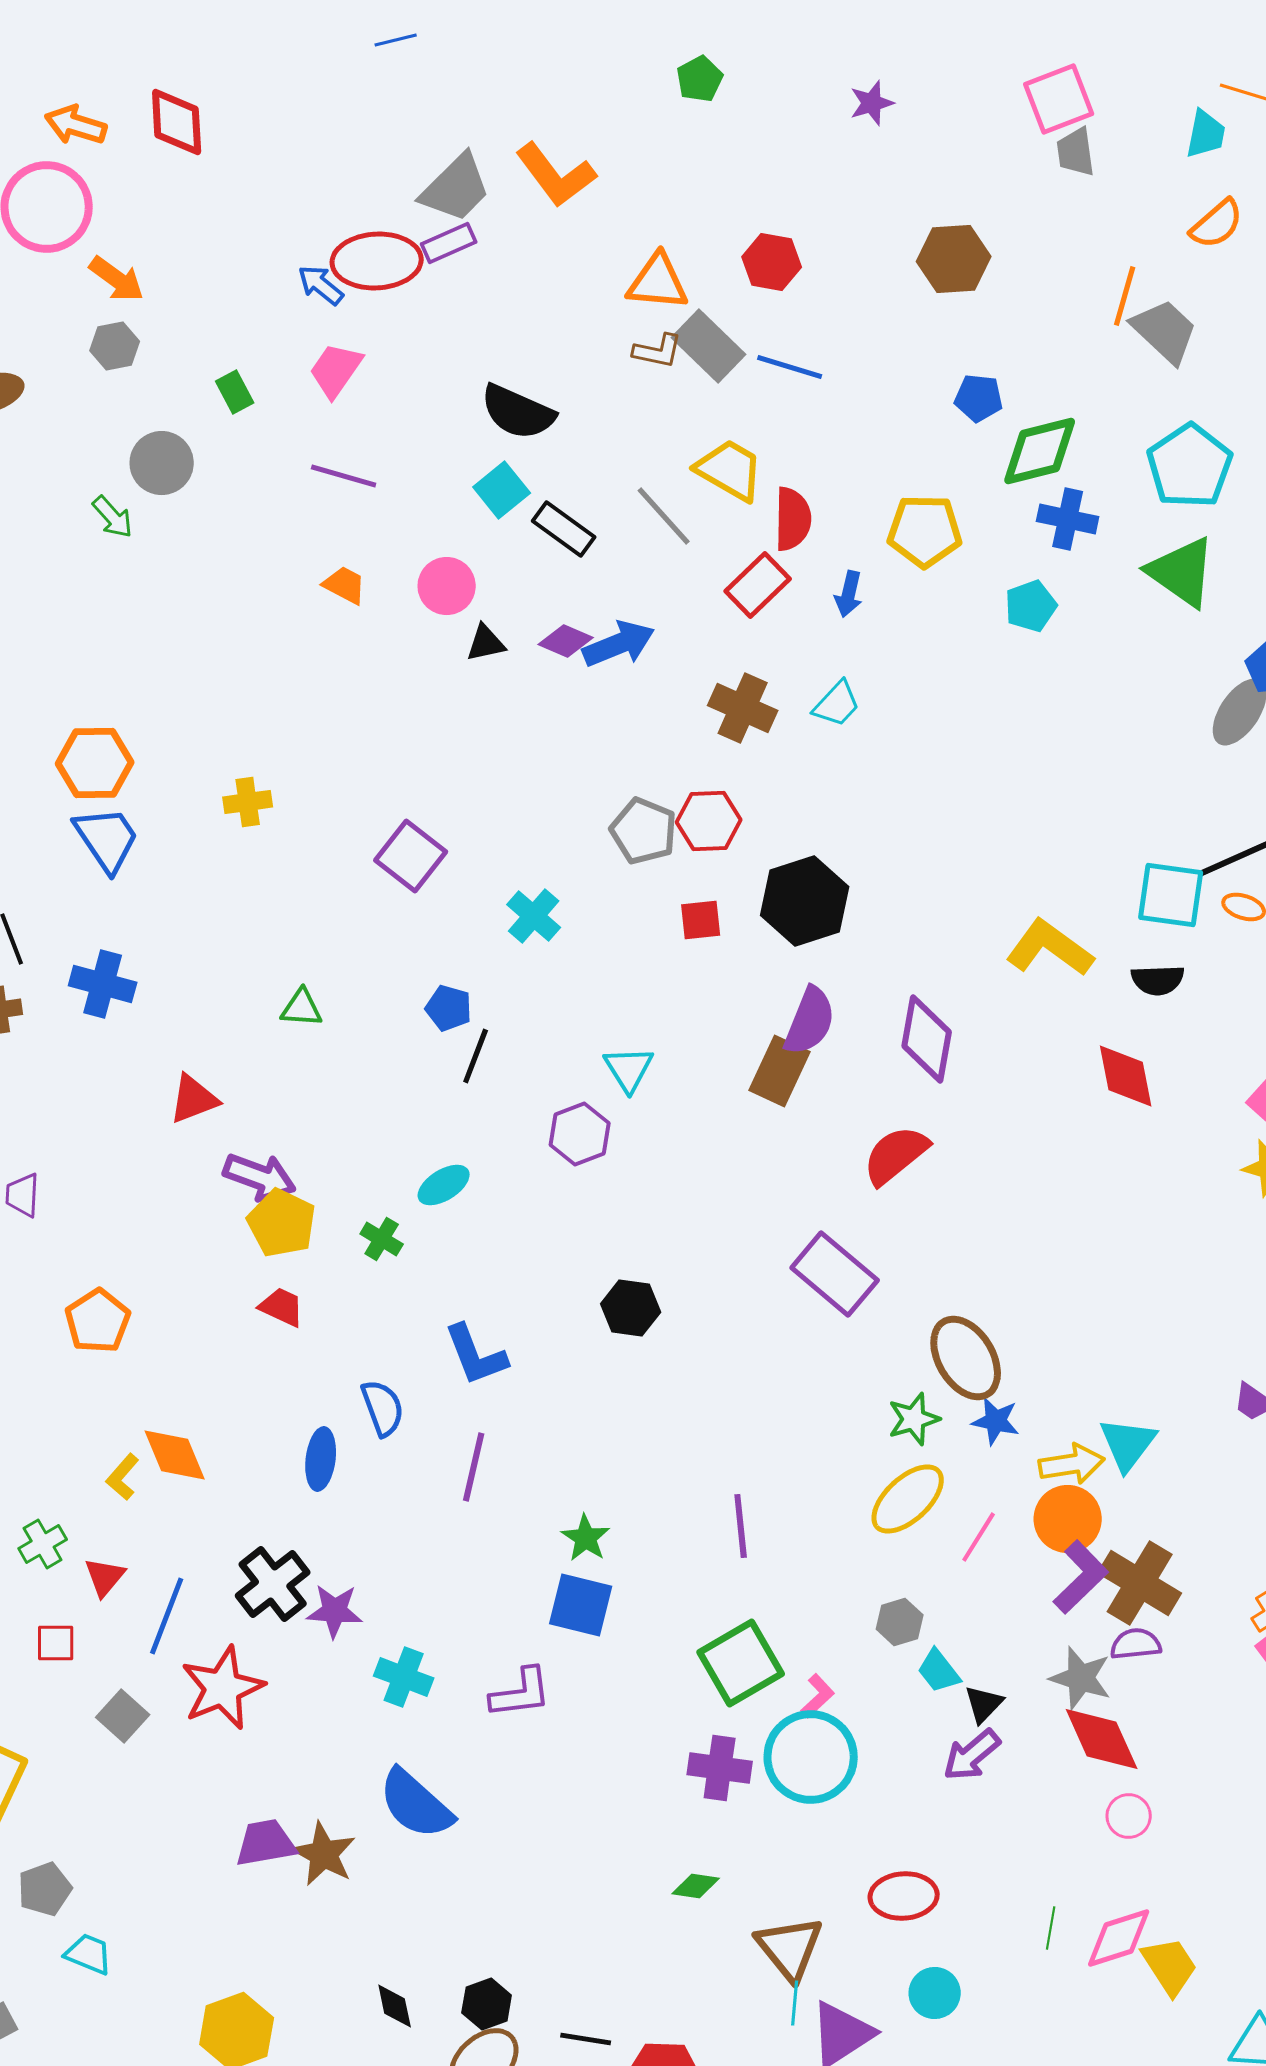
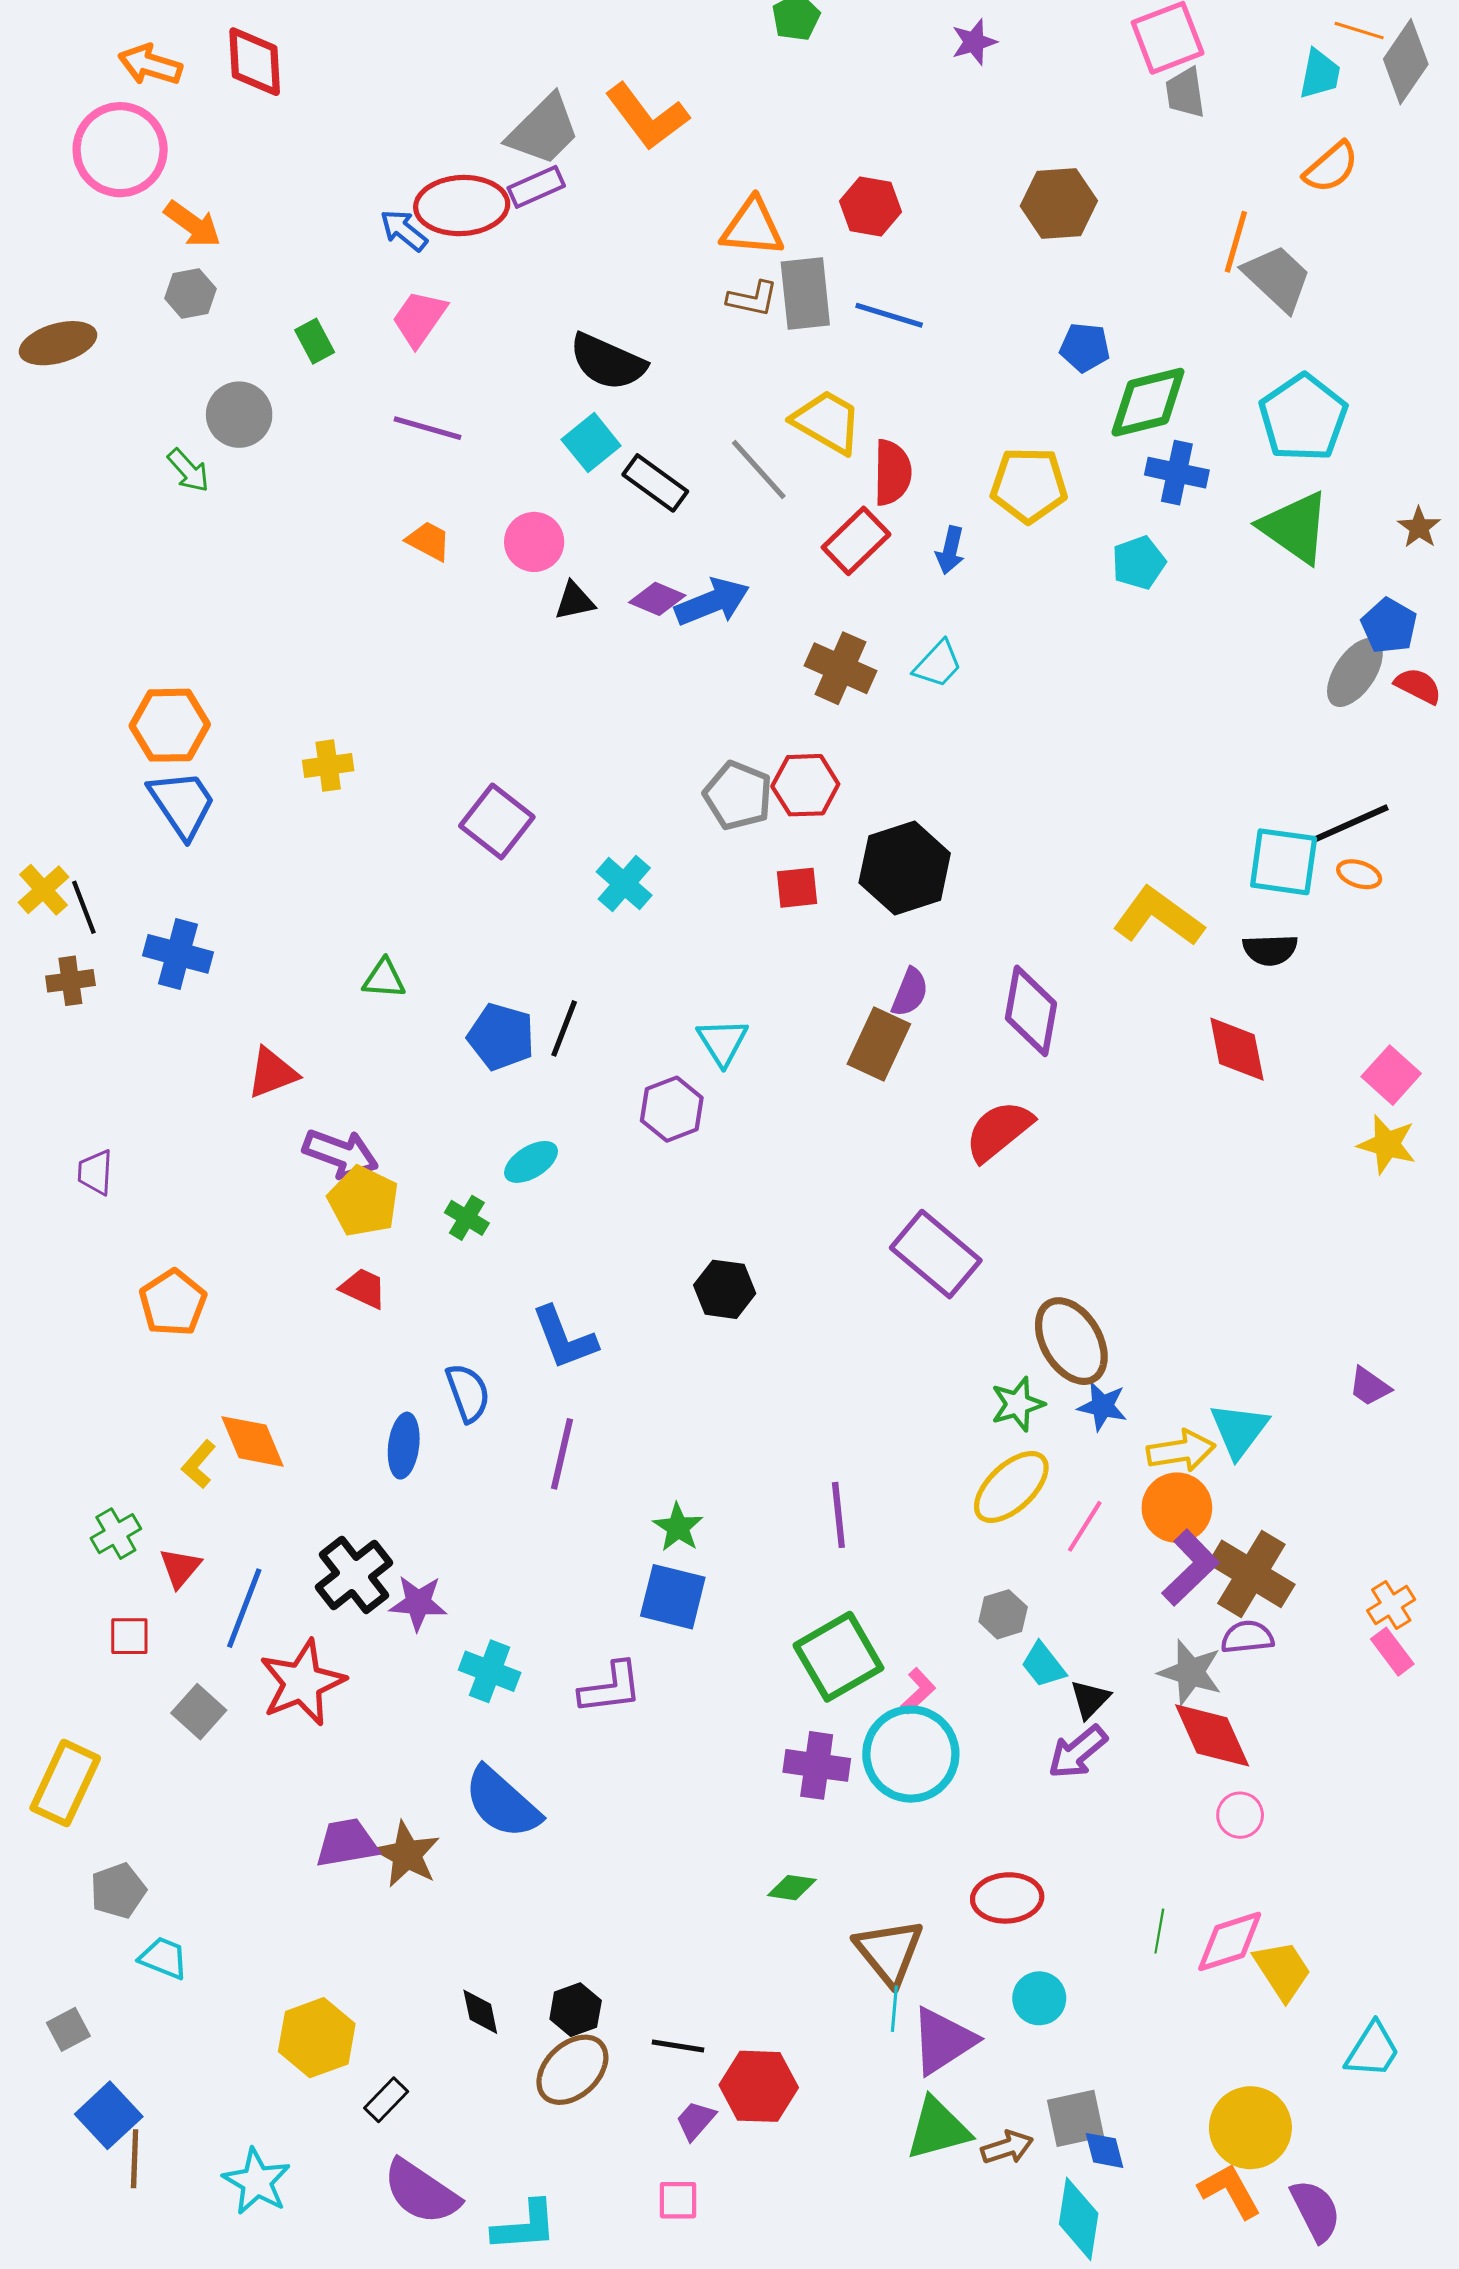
gray rectangle: (709, 346) -> (805, 294), turned 40
blue pentagon: (449, 1008) -> (501, 1037), moved, size x1.4
purple semicircle: (810, 1021) -> (910, 992), size x0.7

